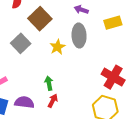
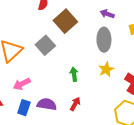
yellow star: (57, 47) -> (106, 69), moved
green arrow: (49, 83) -> (74, 74), moved

